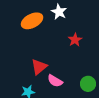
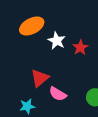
white star: (59, 12) -> (57, 41), moved

